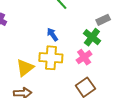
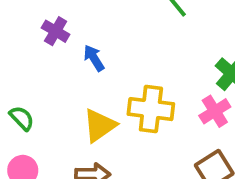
blue arrow: (52, 34) -> (94, 58), moved

